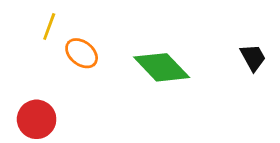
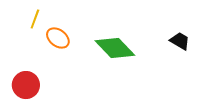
black trapezoid: (253, 57) -> (180, 41), turned -30

